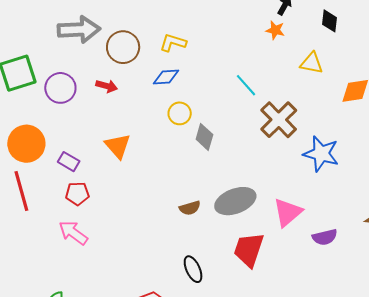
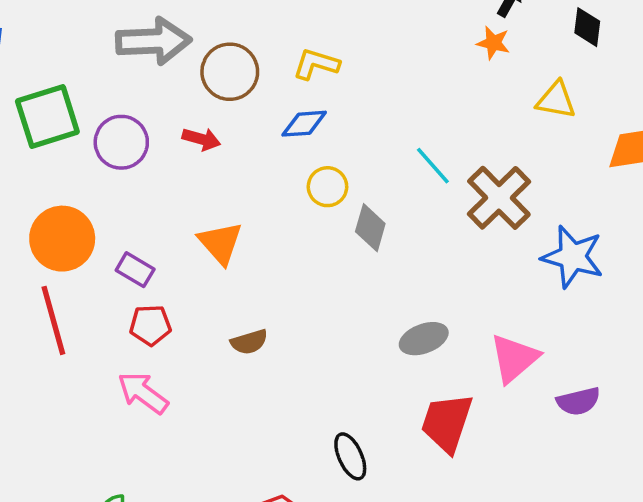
cyan line: (246, 85) -> (433, 166), moved
gray ellipse: (235, 201) -> (424, 339), size x0.7
brown semicircle: (190, 208) -> (249, 342), moved

